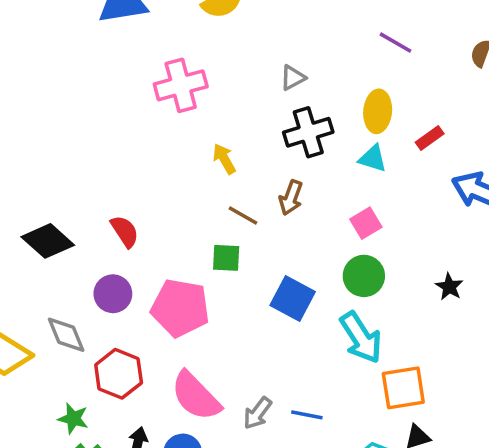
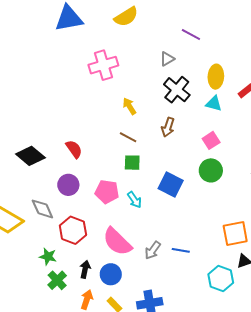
purple line: (395, 43) -> (191, 35), moved
black cross: (308, 132) -> (177, 90), turned -32
brown line: (243, 216) -> (128, 137), moved
pink pentagon: (180, 308) -> (107, 192), size x0.7
cyan arrow: (361, 337) -> (134, 200), moved, size x0.6

